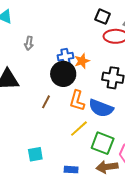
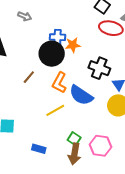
gray arrow: (29, 43) -> (25, 16), turned -88
green square: (103, 143) -> (74, 139), moved, size x0.6
brown arrow: (107, 167) -> (74, 154), turned -85

